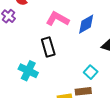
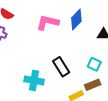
black rectangle: (48, 47) -> (61, 67), moved

